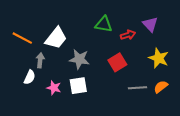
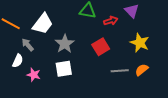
gray star: (79, 59) -> (65, 44), turned 30
gray arrow: (40, 60) -> (28, 45), turned -48
pink star: (54, 88) -> (34, 75), moved

